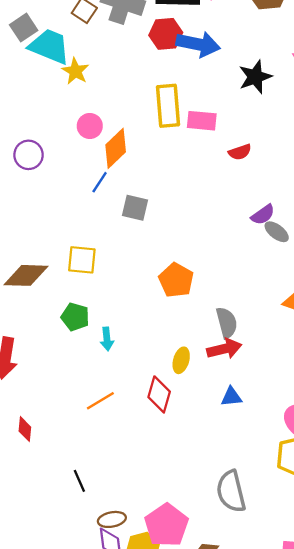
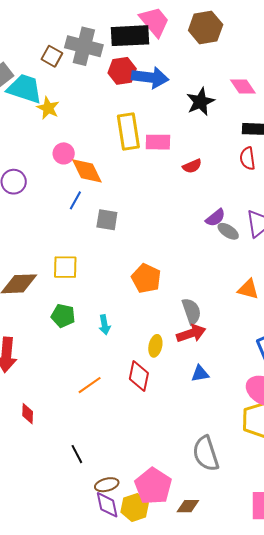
orange diamond: (116, 148) -> (87, 171), turned -68
cyan arrow: (107, 339) -> (105, 325), moved

